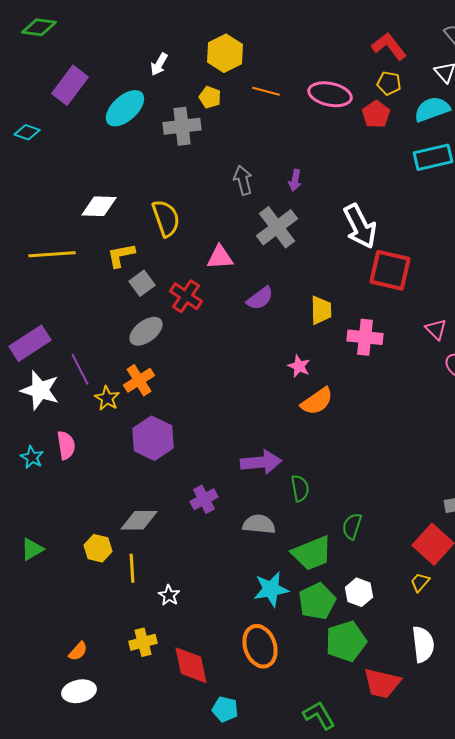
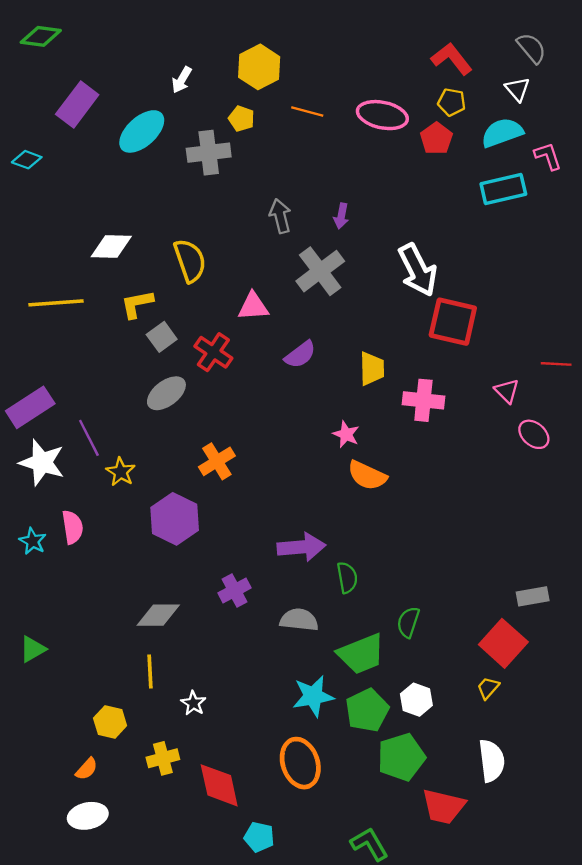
orange cross: (139, 380) -> (217, 461), moved
orange semicircle: (317, 401) -> (367, 475), turned 60
yellow hexagon: (98, 548) -> (110, 722), moved

